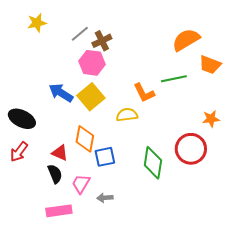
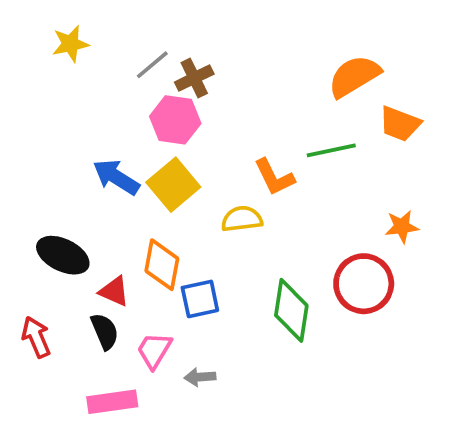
black ellipse: (22, 119) -> (63, 255), moved
red arrow: (19, 152) -> (36, 337), moved, turned 120

